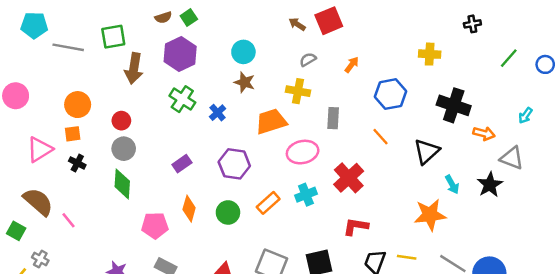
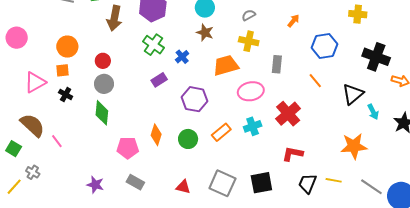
gray semicircle: (308, 60) -> (249, 15), moved
purple rectangle: (182, 164) -> (159, 80), moved
cyan arrow: (452, 184) -> (373, 112), moved

